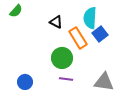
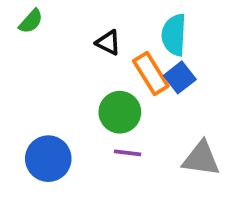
blue square: (100, 34) -> (180, 77), moved
blue circle: (25, 82) -> (48, 159), size x1.5

